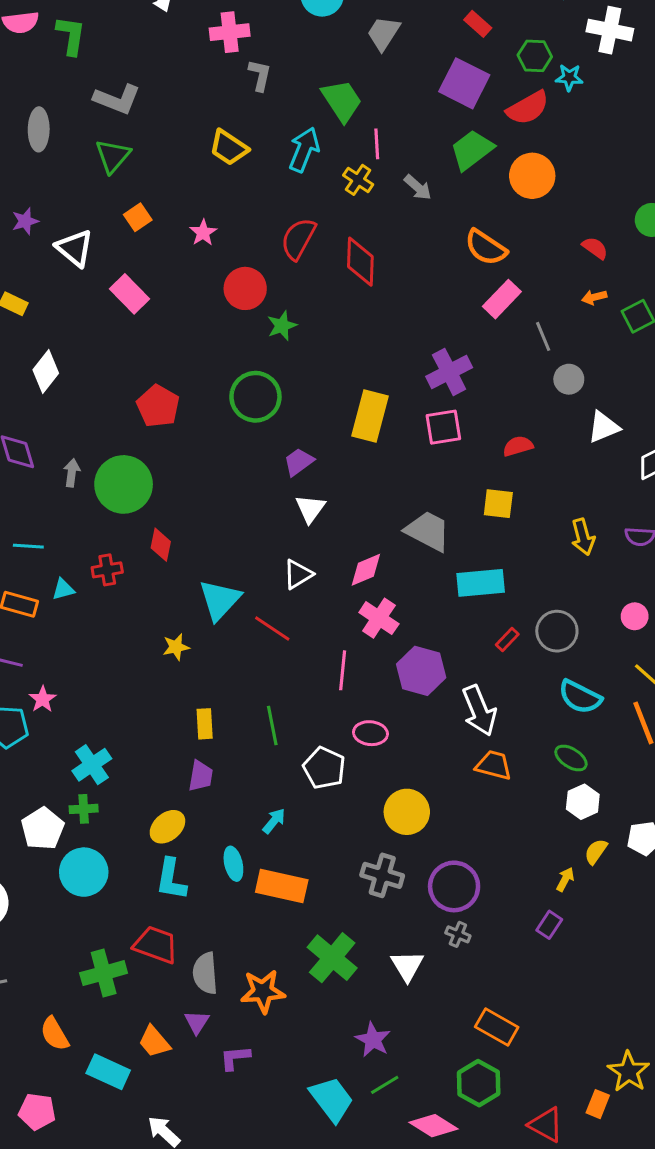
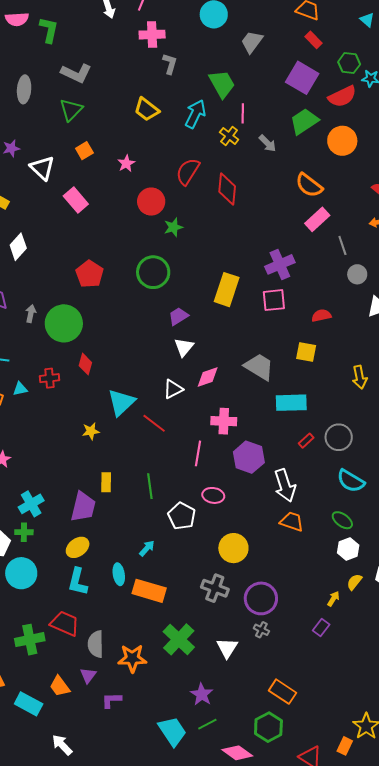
pink diamond: (366, 570) -> (208, 377), moved
pink cross: (379, 618) -> (224, 421), turned -35
purple trapezoid: (201, 776) -> (83, 507), moved, size x1.5

